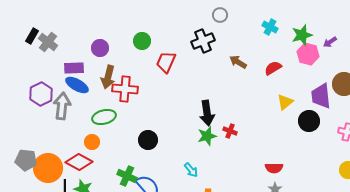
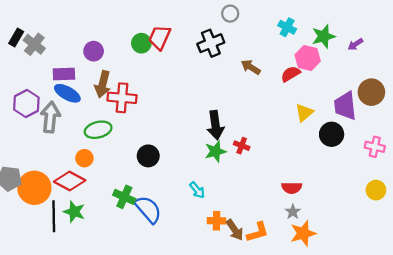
pink hexagon: (308, 54) -> (308, 58), moved
red trapezoid: (166, 62) -> (160, 37), moved

